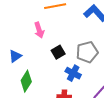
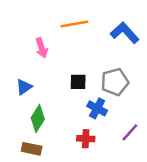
pink arrow: (39, 30) -> (42, 48), moved
black square: (58, 52) -> (78, 82), turned 32

